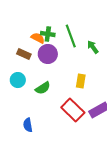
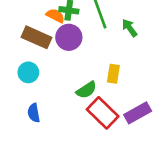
brown rectangle: (24, 54) -> (36, 37), size x1.5
green semicircle: (43, 88) -> (86, 90), moved
blue semicircle: (28, 125) -> (34, 113), moved

